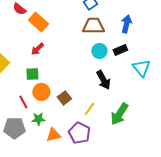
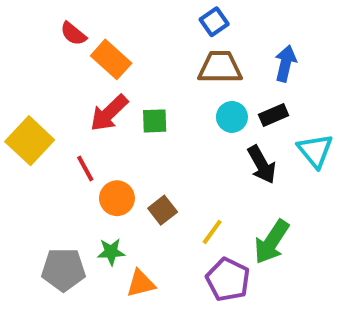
red arrow: (37, 49) -> (109, 113), size x1.5
green square: (32, 74) -> (155, 121), moved
black arrow: (103, 80) -> (262, 165), moved
red line: (23, 102) -> (85, 168), moved
purple pentagon: (79, 133) -> (228, 280), moved

